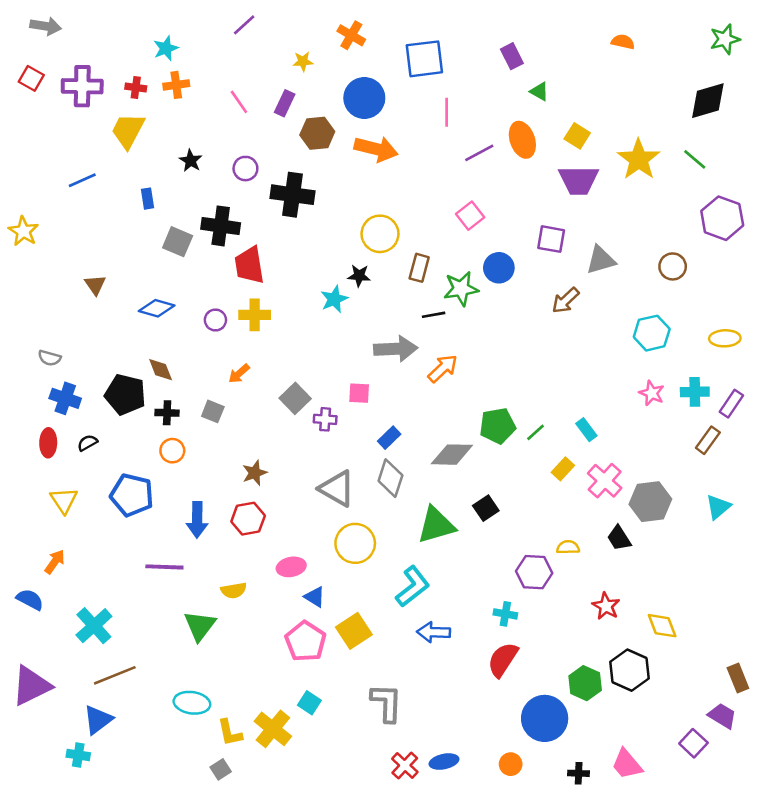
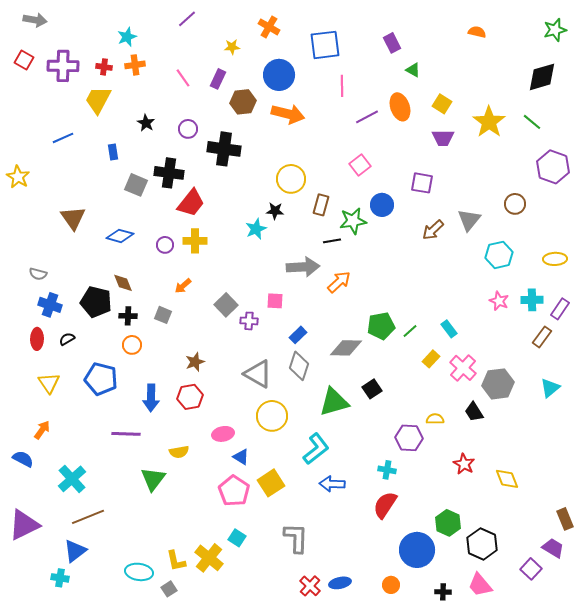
purple trapezoid: (579, 180) -> (443, 138), size x0.7
gray triangle: (601, 260) -> (469, 220), moved, turned -35
red trapezoid: (249, 265) -> (191, 203), turned -132
brown triangle: (95, 285) -> (73, 218), size x1.5
black hexagon: (629, 670) -> (482, 544), moved
cyan ellipse: (192, 703) -> (139, 572), moved

